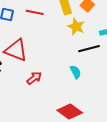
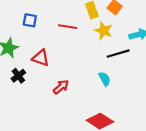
red line: (35, 12) -> (68, 27), moved
red triangle: (16, 50) -> (41, 58), size x0.7

